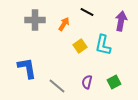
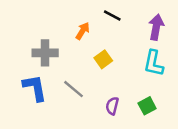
gray cross: (35, 20) -> (45, 53), moved
cyan L-shape: (103, 45) -> (154, 63), moved
gray line: (57, 86) -> (74, 89), moved

